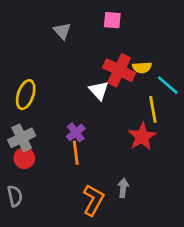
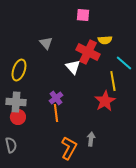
gray triangle: (62, 31) -> (46, 43), moved
yellow semicircle: (142, 68) -> (105, 40), moved
gray cross: (22, 138) -> (16, 102), turned 30

